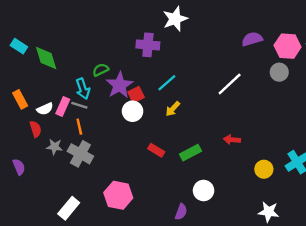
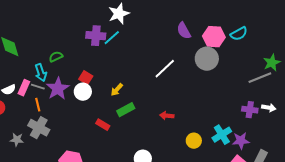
purple semicircle: (252, 39) -> (184, 31), turned -102
gray circle: (279, 72) -> (207, 59), size x1.5
cyan line: (167, 83) -> (112, 38), moved
purple star: (120, 85) -> (58, 89), moved
red square: (136, 95) -> (86, 78), turned -32
gray star: (54, 147) -> (17, 140), moved
green rectangle: (191, 153) -> (126, 110), moved

